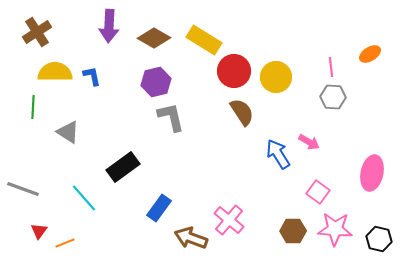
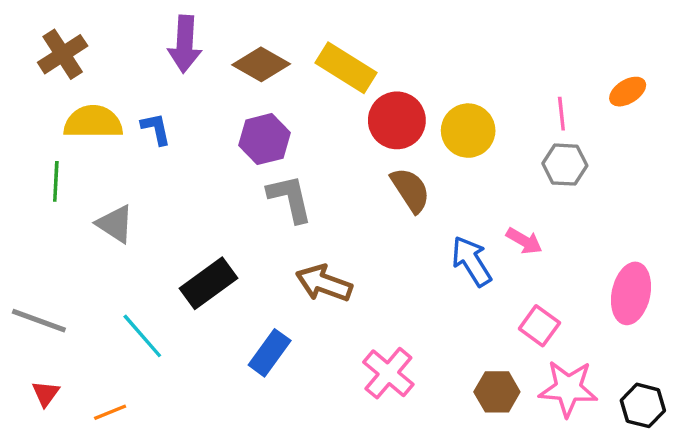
red triangle: (39, 231) -> (46, 394), moved
brown arrow: (191, 238) -> (324, 283), moved

